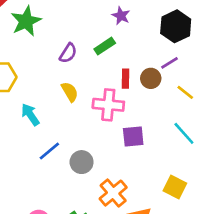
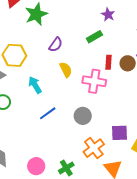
purple semicircle: (68, 53) -> (56, 45), moved
purple square: (133, 136) -> (119, 133), moved
gray circle: (82, 162) -> (83, 116), moved

